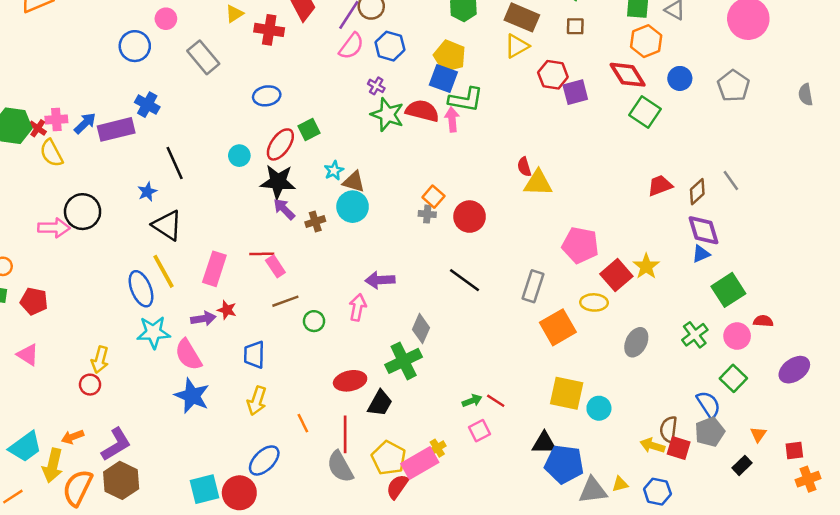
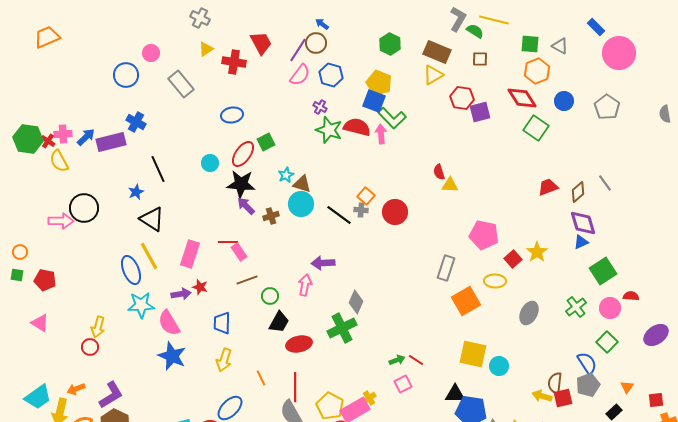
green L-shape: (466, 100) -> (392, 118), turned 36
yellow triangle: (538, 183) -> (450, 185), size x0.7
red square: (616, 275) -> (513, 259), size x0.7
black line: (465, 280) -> (339, 215), moved
black trapezoid: (380, 403) -> (279, 322), moved
red square: (679, 448) -> (563, 398), turned -30

